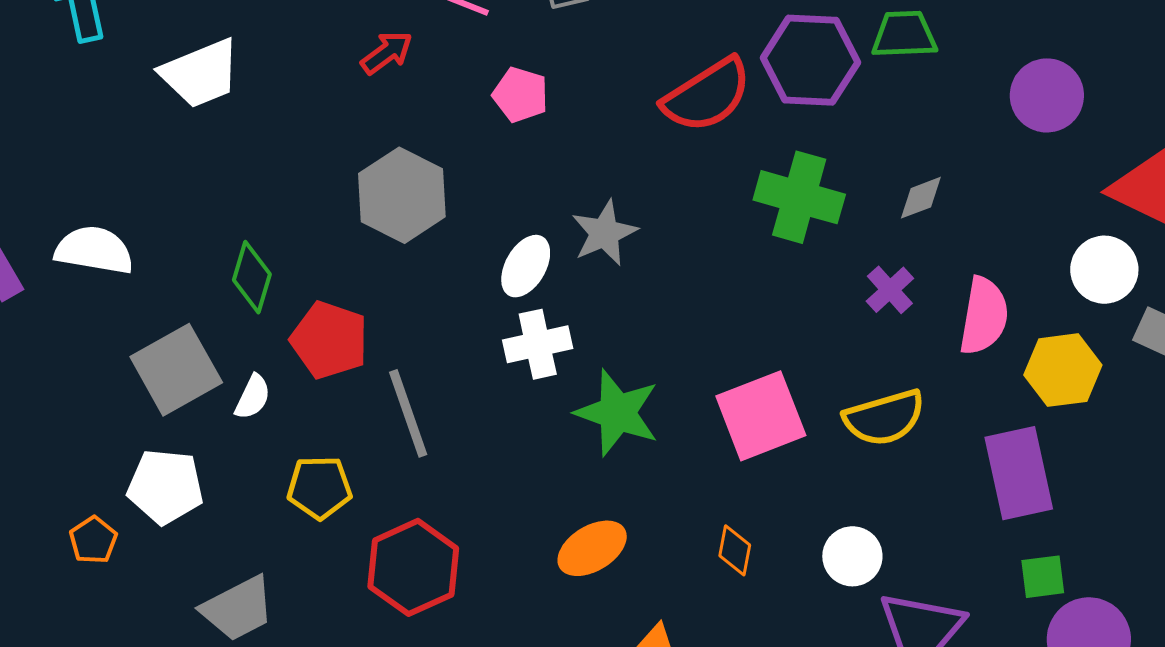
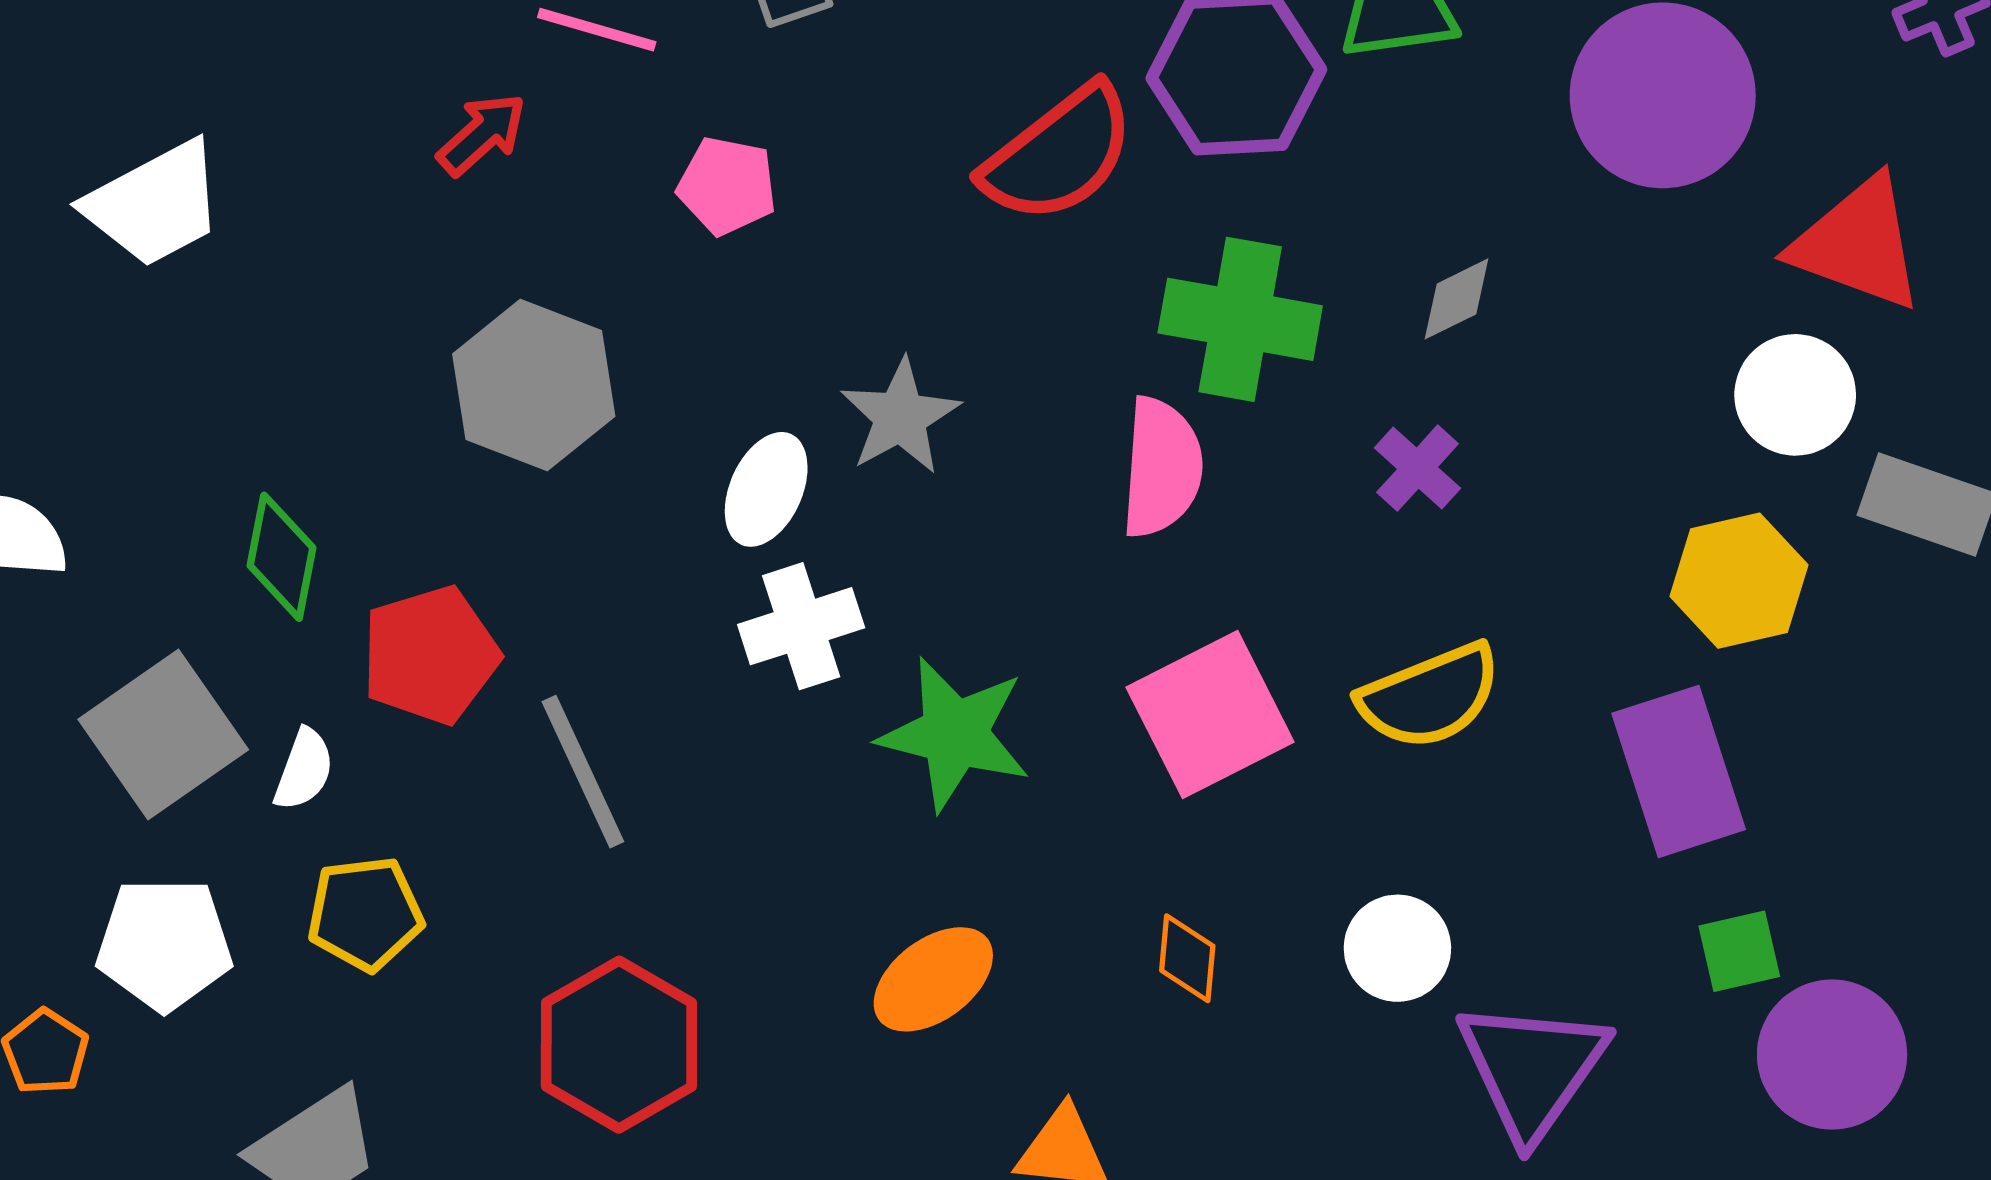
purple circle: (1047, 95) -> (1663, 95), size x1.4
pink semicircle: (984, 316) -> (1162, 468), moved
red pentagon: (329, 340) -> (430, 655), turned -30
yellow pentagon: (319, 487) -> (365, 914), moved

